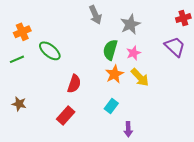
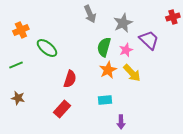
purple trapezoid: (175, 47) -> (149, 40), moved
green line: (17, 59) -> (16, 65), moved
cyan rectangle: (111, 106) -> (105, 100), turned 48

